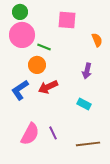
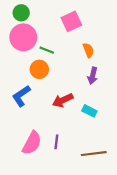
pink square: (67, 20) -> (71, 21), turned -30
orange semicircle: (97, 40) -> (88, 50), moved
red arrow: (48, 87) -> (63, 100), moved
purple line: (53, 133) -> (56, 142), turned 32

